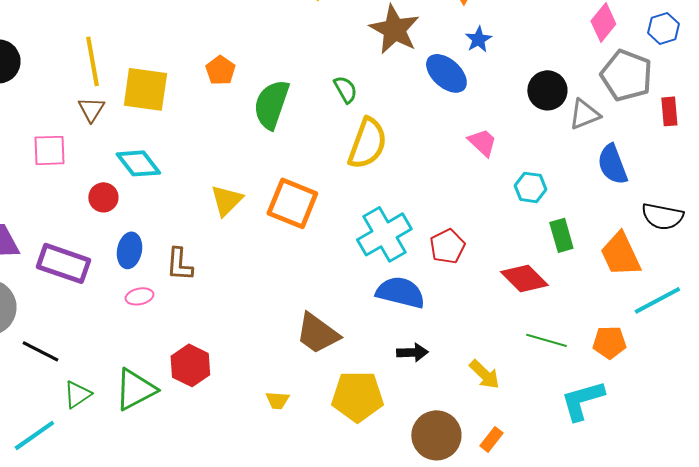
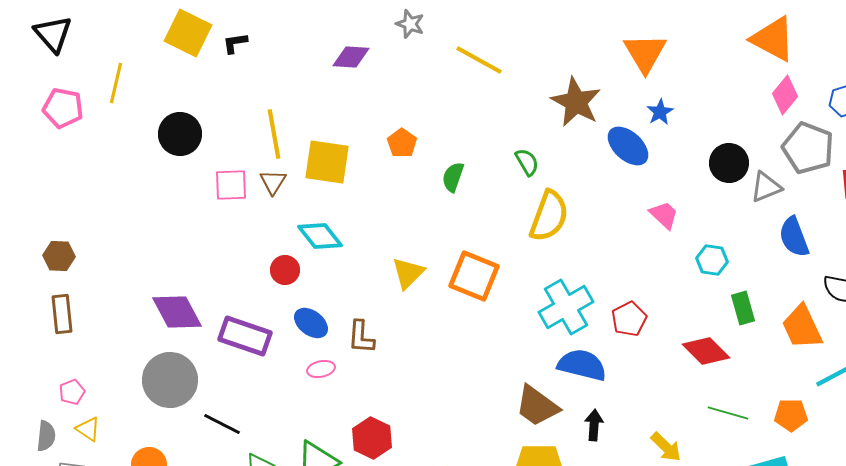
green semicircle: (271, 104) -> (453, 177), size x0.6
pink square: (49, 150) -> (231, 185), moved
blue ellipse: (129, 250) -> (311, 323), turned -64
brown trapezoid: (317, 333) -> (537, 406), moved
black arrow: (412, 352) -> (594, 425), turned -84

